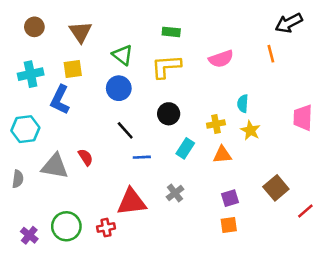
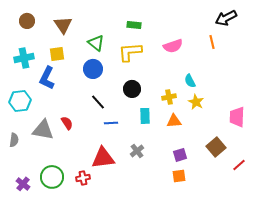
cyan semicircle: (243, 104) -> (190, 81), turned -32
pink trapezoid: (303, 118) -> (237, 117), moved
cyan rectangle: (185, 148) -> (145, 116), turned -35

